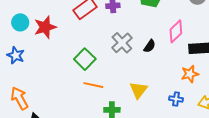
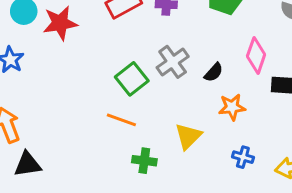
pink diamond: (176, 31) -> (256, 55), turned -35
green square: (85, 59) -> (132, 79), moved
orange star: (190, 74) -> (232, 107), moved

